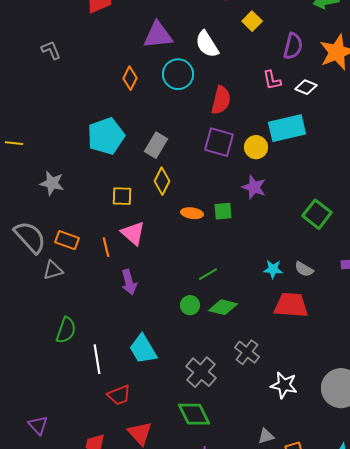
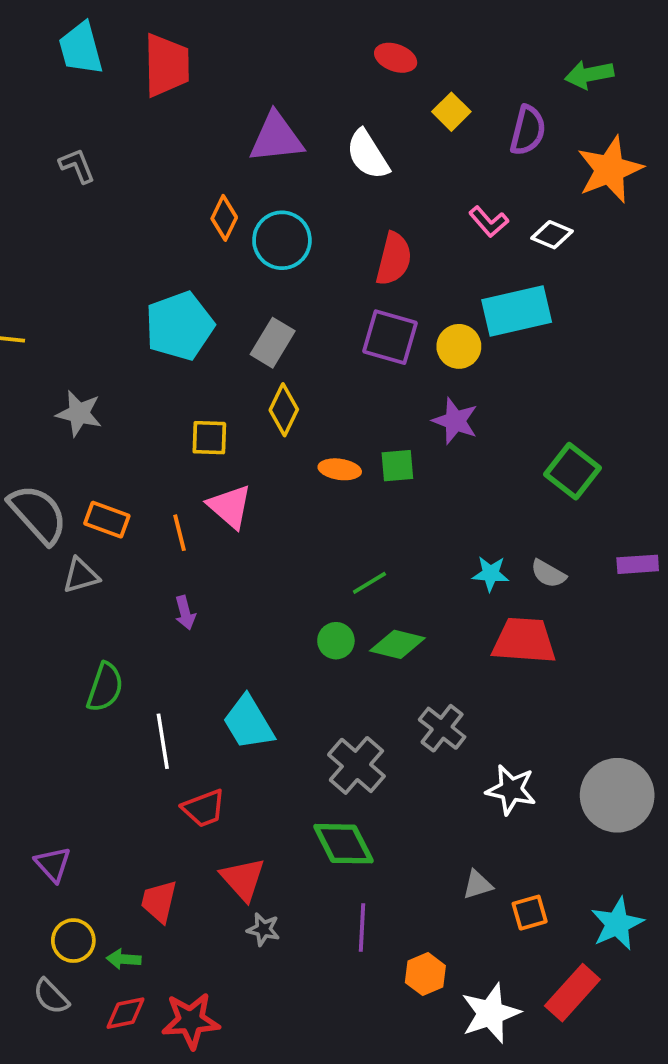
purple semicircle: (293, 46) -> (528, 130), moved
cyan circle: (178, 74) -> (282, 240), moved
pink L-shape: (272, 80) -> (489, 222), turned -30
purple arrow: (129, 282) -> (185, 613), moved, size x0.7

